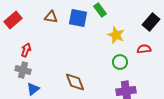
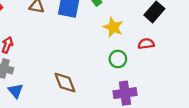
blue triangle: (33, 89) -> (16, 91), turned -32

